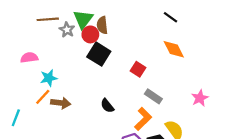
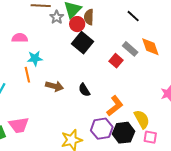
black line: (170, 17) -> (133, 16), moved
gray rectangle: (153, 96) -> (130, 49), moved
orange line: (43, 97) -> (27, 75), turned -63
brown arrow: (61, 103) -> (54, 86), moved

